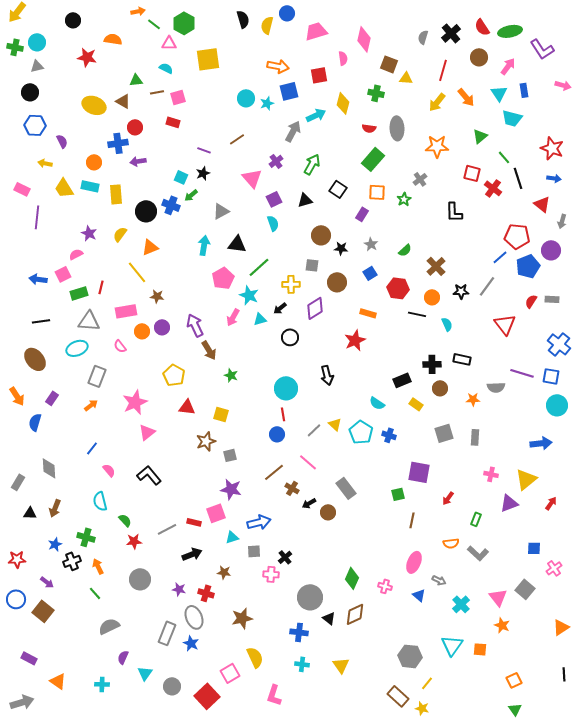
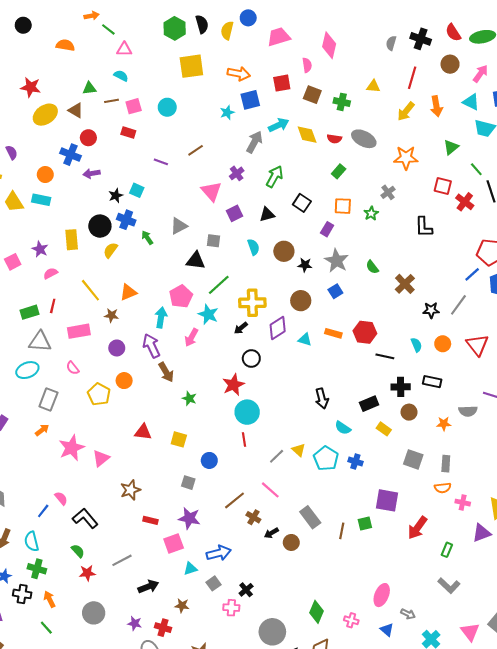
green hexagon: (184, 23) -> (175, 28), moved
black cross: (451, 33) -> (421, 39), turned -30
red star: (87, 57) -> (31, 87), moved
yellow square: (208, 59) -> (191, 66), moved
brown square: (389, 64) -> (312, 95), moved
cyan triangle: (499, 93) -> (471, 102), turned -30
orange arrow: (466, 97) -> (436, 106), turned 30
cyan circle: (246, 98) -> (167, 107), moved
yellow diamond: (343, 103) -> (307, 135), moved, turned -35
yellow ellipse: (94, 105) -> (45, 115), turned -55
gray ellipse: (397, 128) -> (364, 139), turned -60
blue cross: (118, 143) -> (71, 155), turned 30
green rectangle: (373, 159) -> (339, 171), size x0.6
black star: (203, 173) -> (116, 196), moved
yellow rectangle: (116, 194) -> (72, 240), moved
green arrow: (191, 195) -> (147, 238), moved, turned 96
cyan semicircle: (273, 223) -> (253, 247), moved
yellow semicircle: (120, 234) -> (110, 250), moved
gray star: (371, 244) -> (336, 261), size x1.6
cyan arrow: (204, 245) -> (161, 317), moved
orange triangle: (150, 247) -> (128, 292), moved
green semicircle: (405, 250) -> (372, 267), turned 96
pink semicircle: (76, 254) -> (51, 273), moved
gray square: (312, 265) -> (213, 241), moved
pink square: (63, 274) -> (13, 262), moved
yellow cross: (291, 284) -> (252, 303), size x1.4
red hexagon: (398, 288) -> (365, 332), moved
orange circle: (432, 297) -> (443, 344), moved
black line: (417, 314) -> (385, 356), moved
cyan triangle: (260, 319) -> (305, 340), moved, turned 32
orange circle: (142, 331) -> (124, 381), moved
red star: (355, 340) -> (233, 385), moved
yellow pentagon: (174, 375) -> (99, 394), moved
black arrow: (327, 375) -> (322, 398), moved
pink star: (135, 402) -> (72, 448), moved
gray square: (444, 433) -> (413, 459), turned 36
blue circle: (277, 434) -> (209, 460), moved
brown star: (206, 441) -> (130, 490), moved
blue line: (92, 448) -> (43, 511), moved
gray square: (230, 455) -> (188, 483), turned 32
black L-shape: (149, 475) -> (85, 518), moved
red arrow: (448, 498) -> (417, 528), size x1.6
cyan semicircle: (100, 501) -> (32, 541), moved
brown line: (412, 520) -> (342, 531), moved
red rectangle: (194, 522) -> (150, 520), moved
orange semicircle: (451, 543) -> (443, 488), moved
gray square: (254, 551) -> (213, 583), turned -32
black cross: (72, 561) -> (22, 594), turned 30

